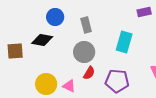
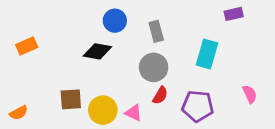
brown square: (15, 51) -> (71, 99), moved

